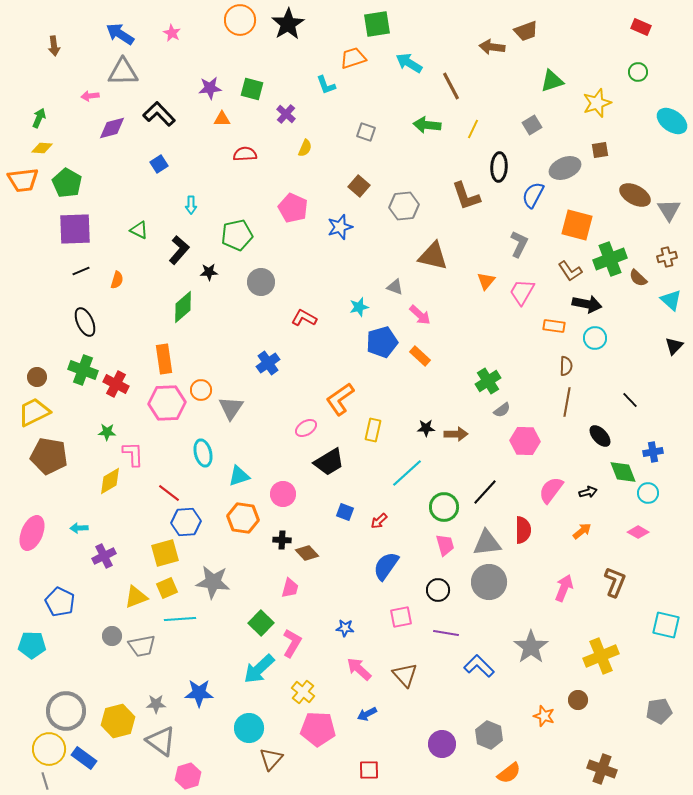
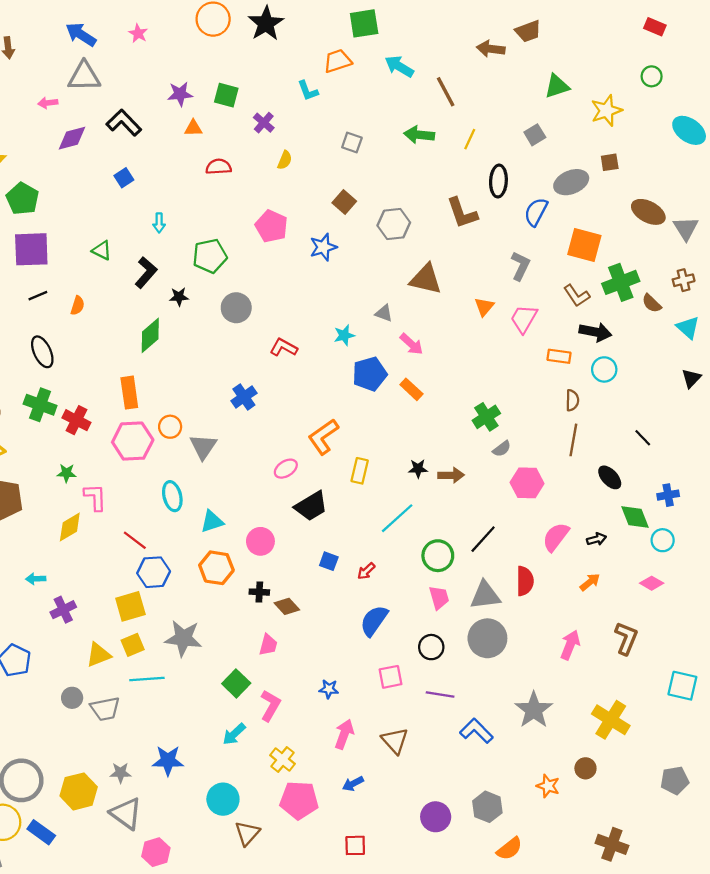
yellow cross: (601, 656) -> (611, 720), turned -36
cyan arrow: (259, 669) -> (234, 734), size x0.7
pink arrow: (359, 669) -> (344, 734), turned 68

